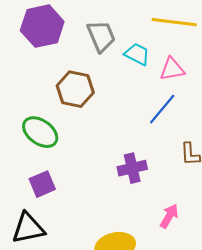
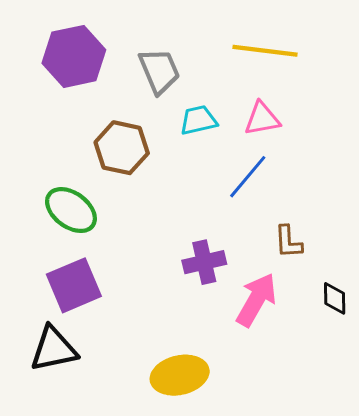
cyan trapezoid: (137, 54) -> (198, 120), moved, turned -40
purple square: (42, 184) -> (74, 285), size x1.4
pink arrow: (169, 216) -> (256, 300), moved, size x1.5

